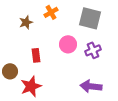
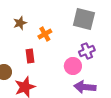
orange cross: (51, 12) -> (45, 34), moved
pink circle: (68, 44) -> (73, 66), moved

